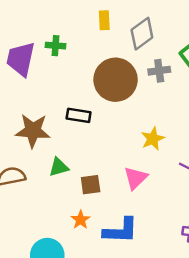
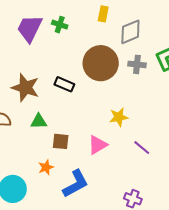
blue L-shape: (121, 231) -> (76, 184), turned -44

